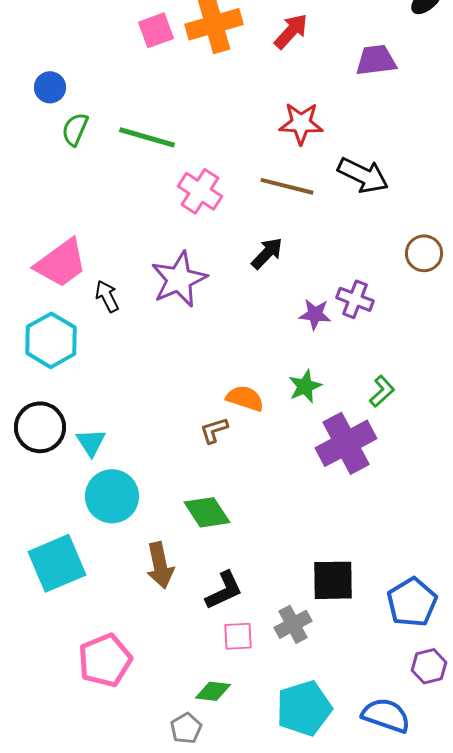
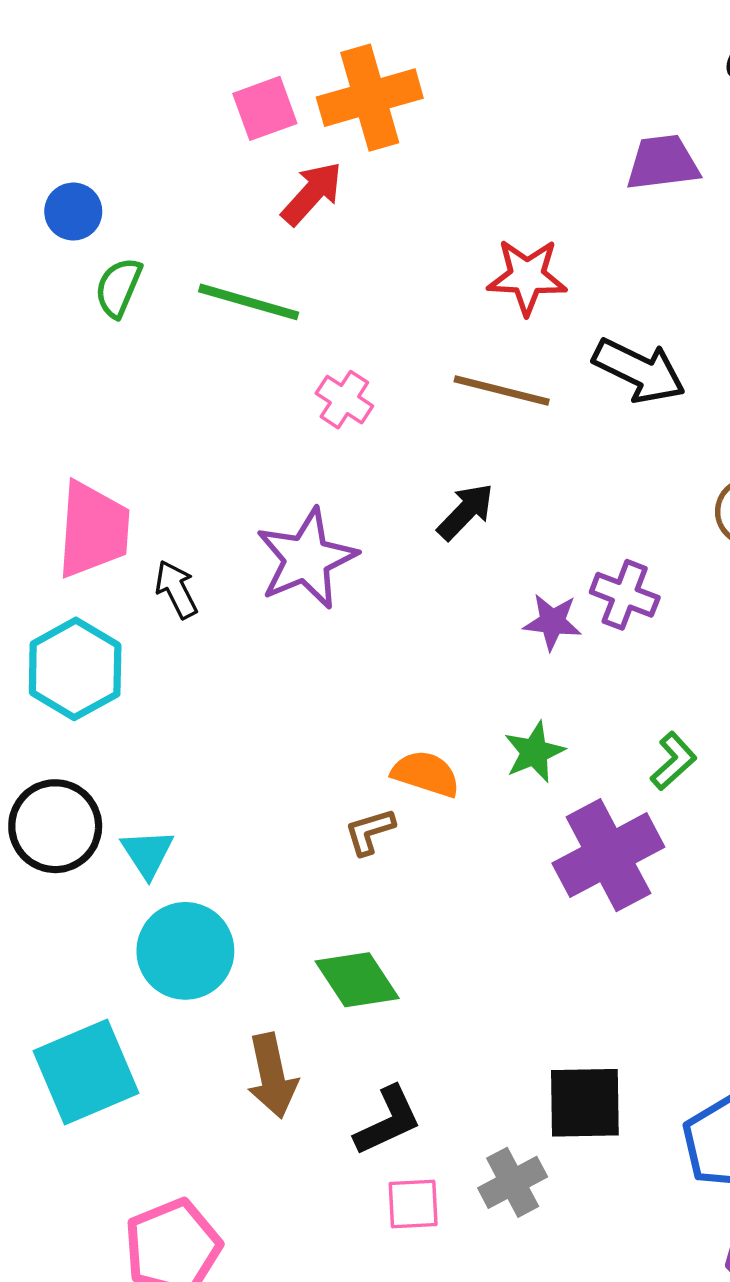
red arrow: (291, 31) -> (312, 193), moved
pink cross: (200, 191) -> (344, 400), size x0.7
pink trapezoid: (61, 263) -> (93, 530), turned -50

